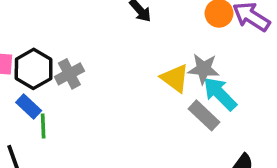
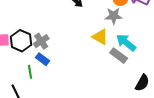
gray star: (203, 69) -> (114, 16), moved
blue rectangle: (29, 107) -> (42, 59), moved

